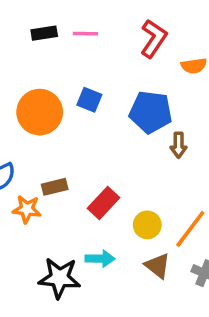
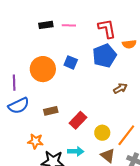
red L-shape: (154, 38) -> (107, 29), turned -45
blue pentagon: (151, 112) -> (105, 56), moved, turned -30
brown arrow: (179, 145) -> (120, 88), turned -120
orange star: (27, 209) -> (35, 141), moved

